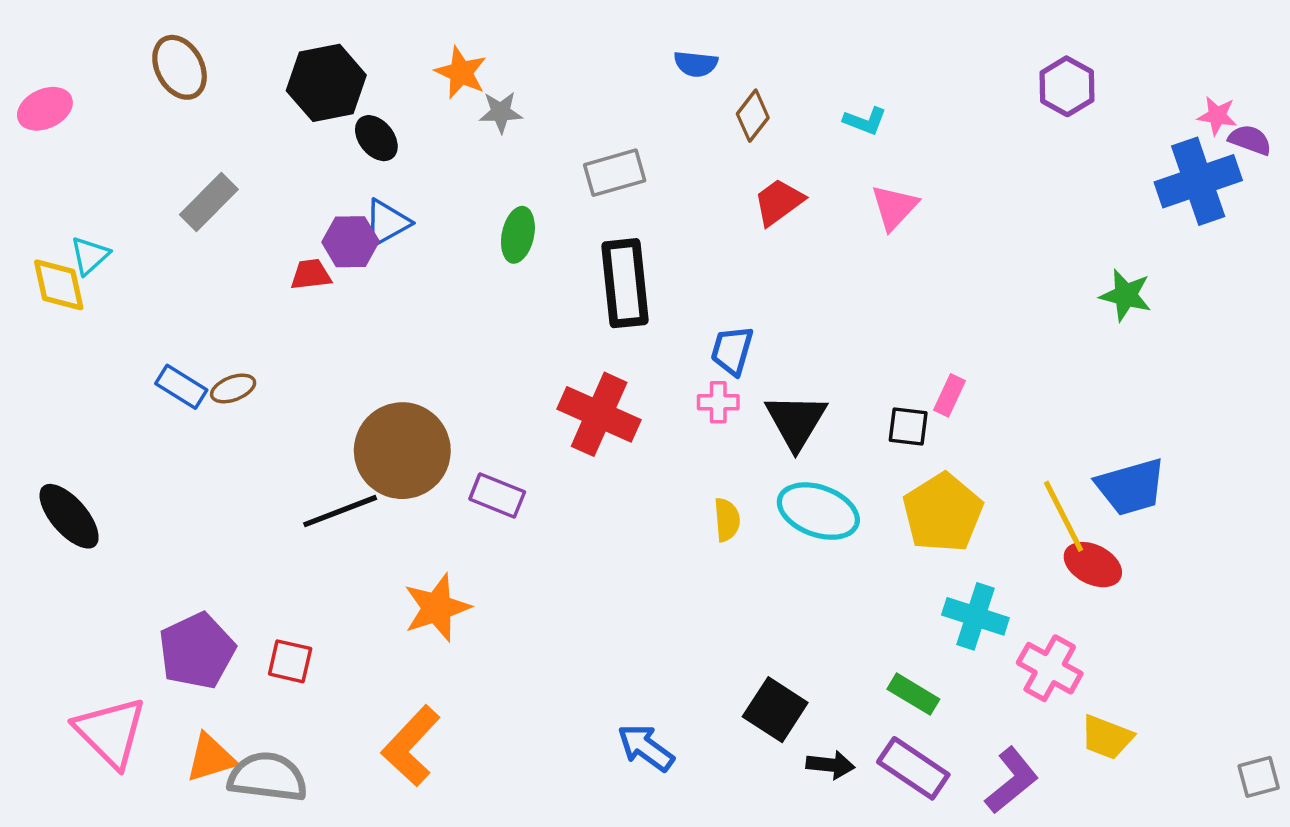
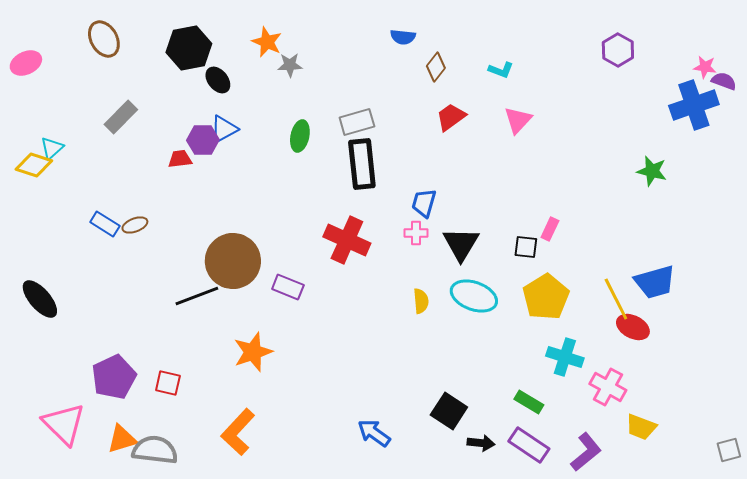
gray rectangle: (615, 173) -> (357, 122), moved
yellow diamond: (59, 285) -> (34, 165), turned -60

